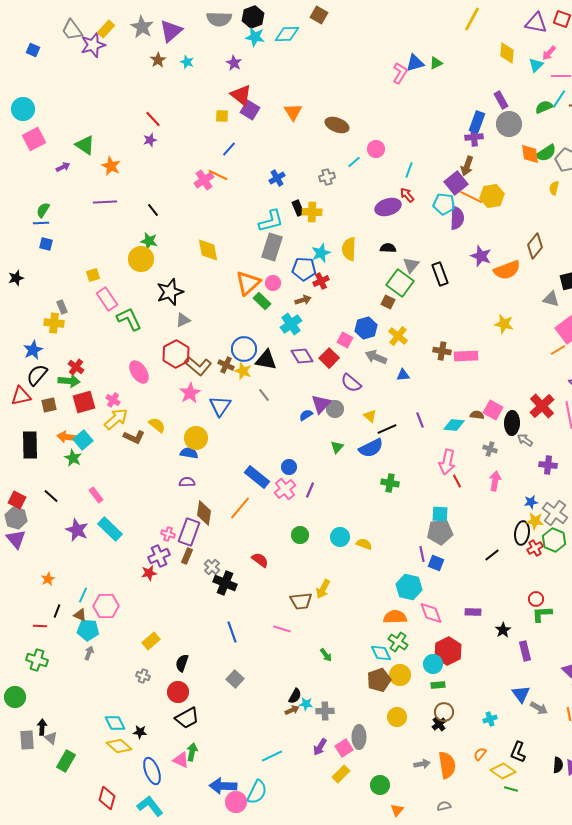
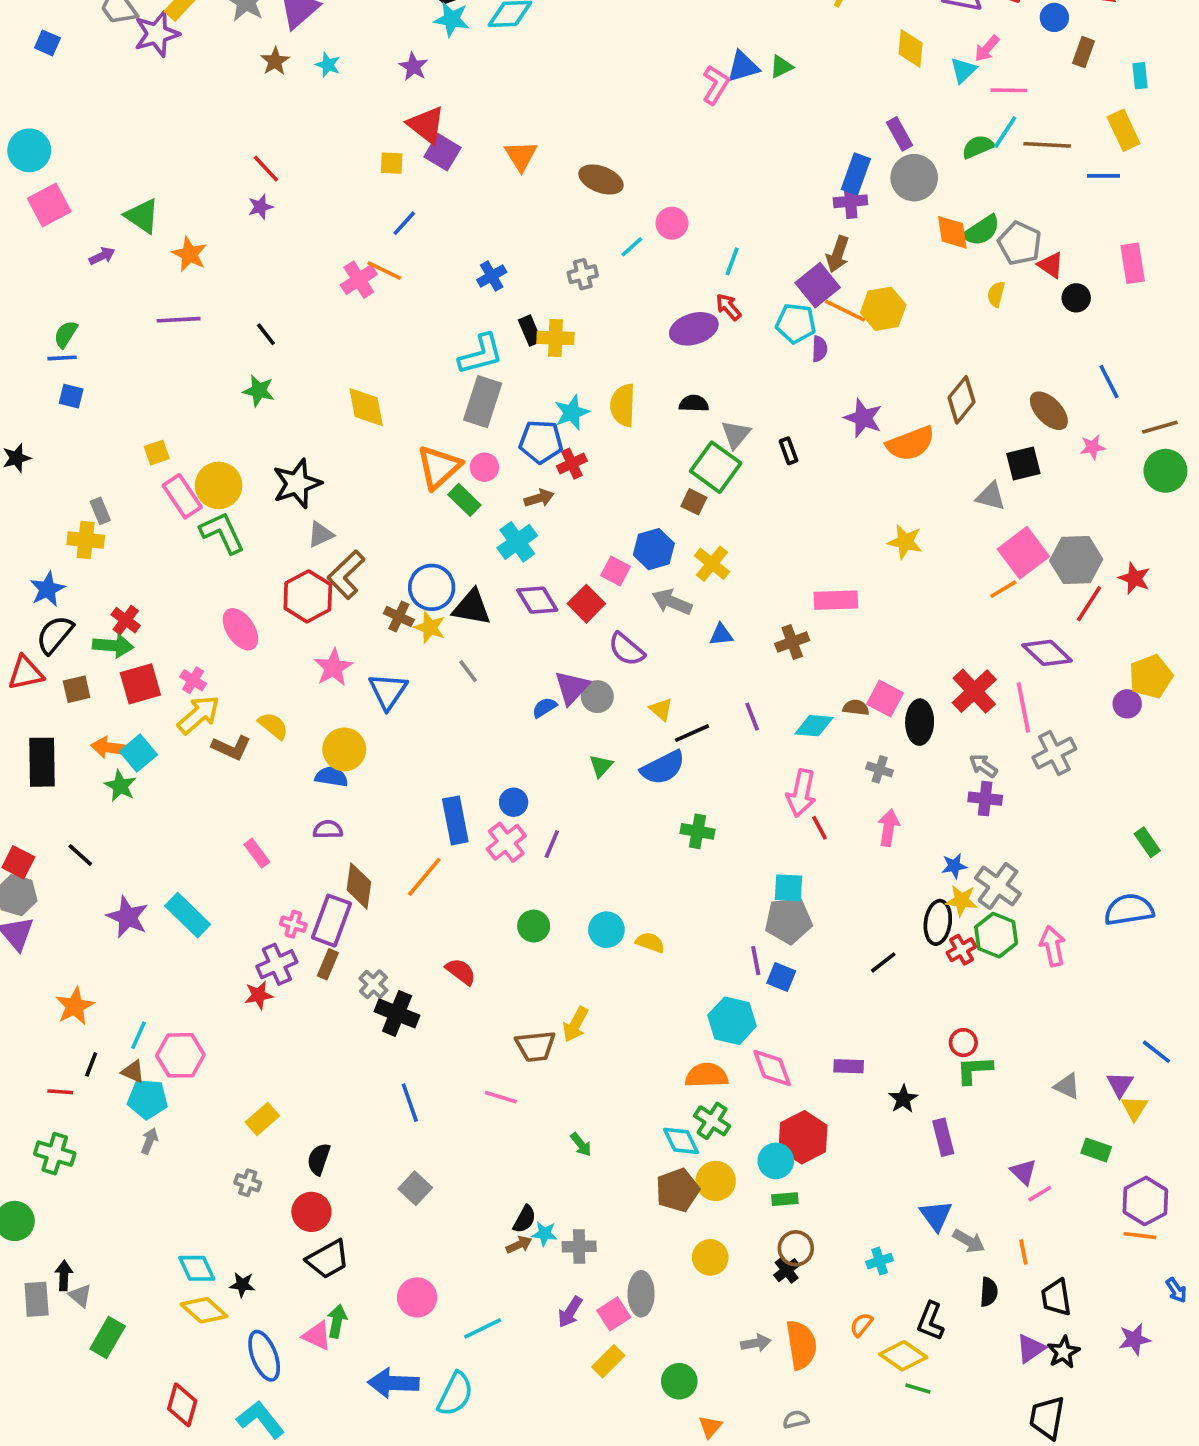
purple semicircle: (457, 218) -> (819, 349), size x0.6
yellow circle: (141, 259) -> (219, 485), moved
black rectangle: (440, 274) -> (789, 451), size x0.6
brown cross: (442, 351) -> (792, 642), moved, turned -30
brown L-shape: (198, 366) -> (346, 575), moved, turned 96
gray arrow: (525, 440) -> (983, 766), moved
blue rectangle: (257, 477) -> (455, 820), turned 40
pink rectangle: (96, 495) -> (257, 853), moved
orange star: (48, 579) -> (75, 1006), size x1.5
black semicircle: (558, 765) -> (989, 1292), moved
pink circle: (236, 802) -> (417, 1297), moved

